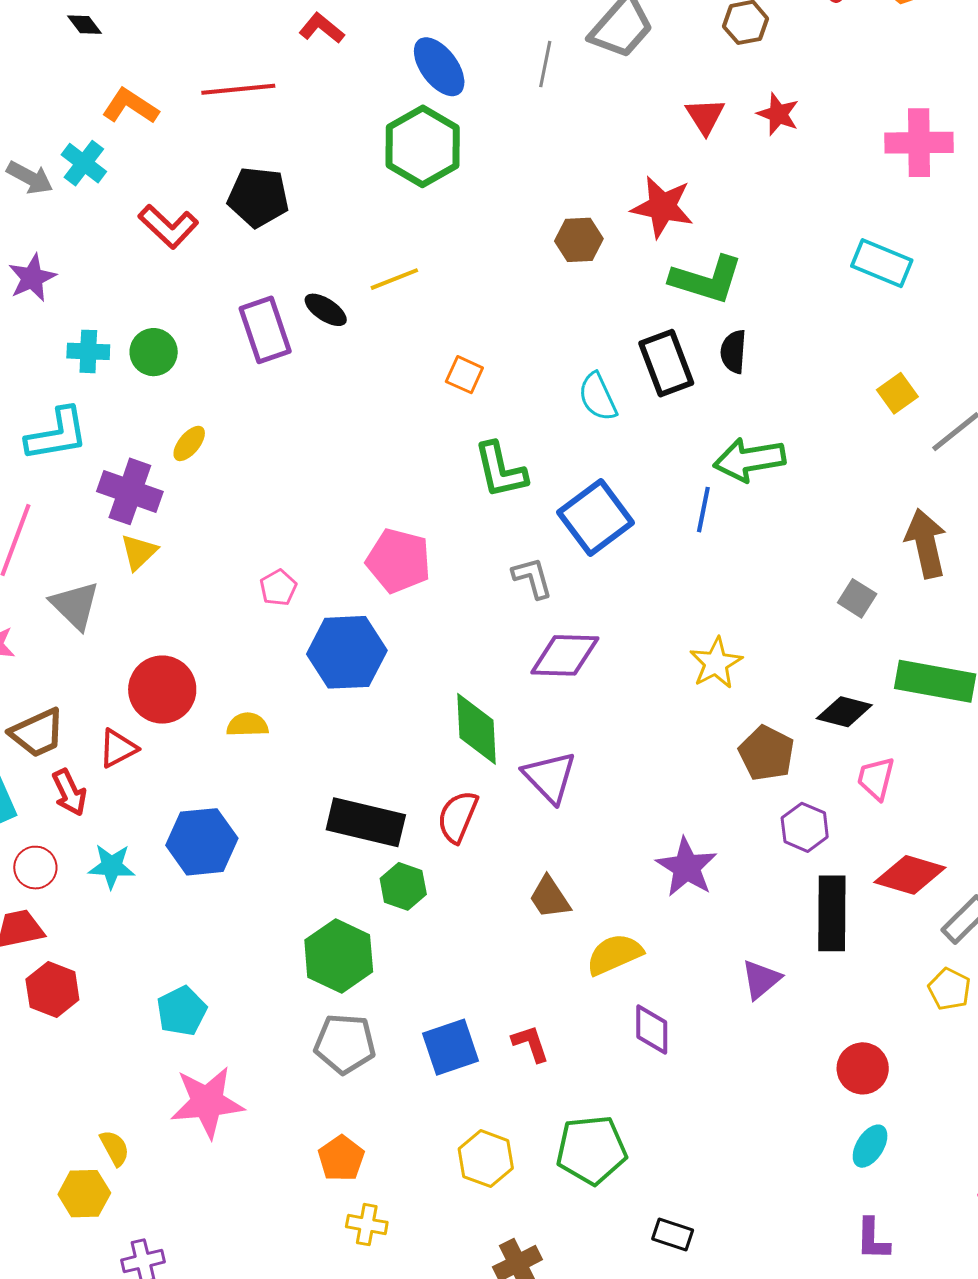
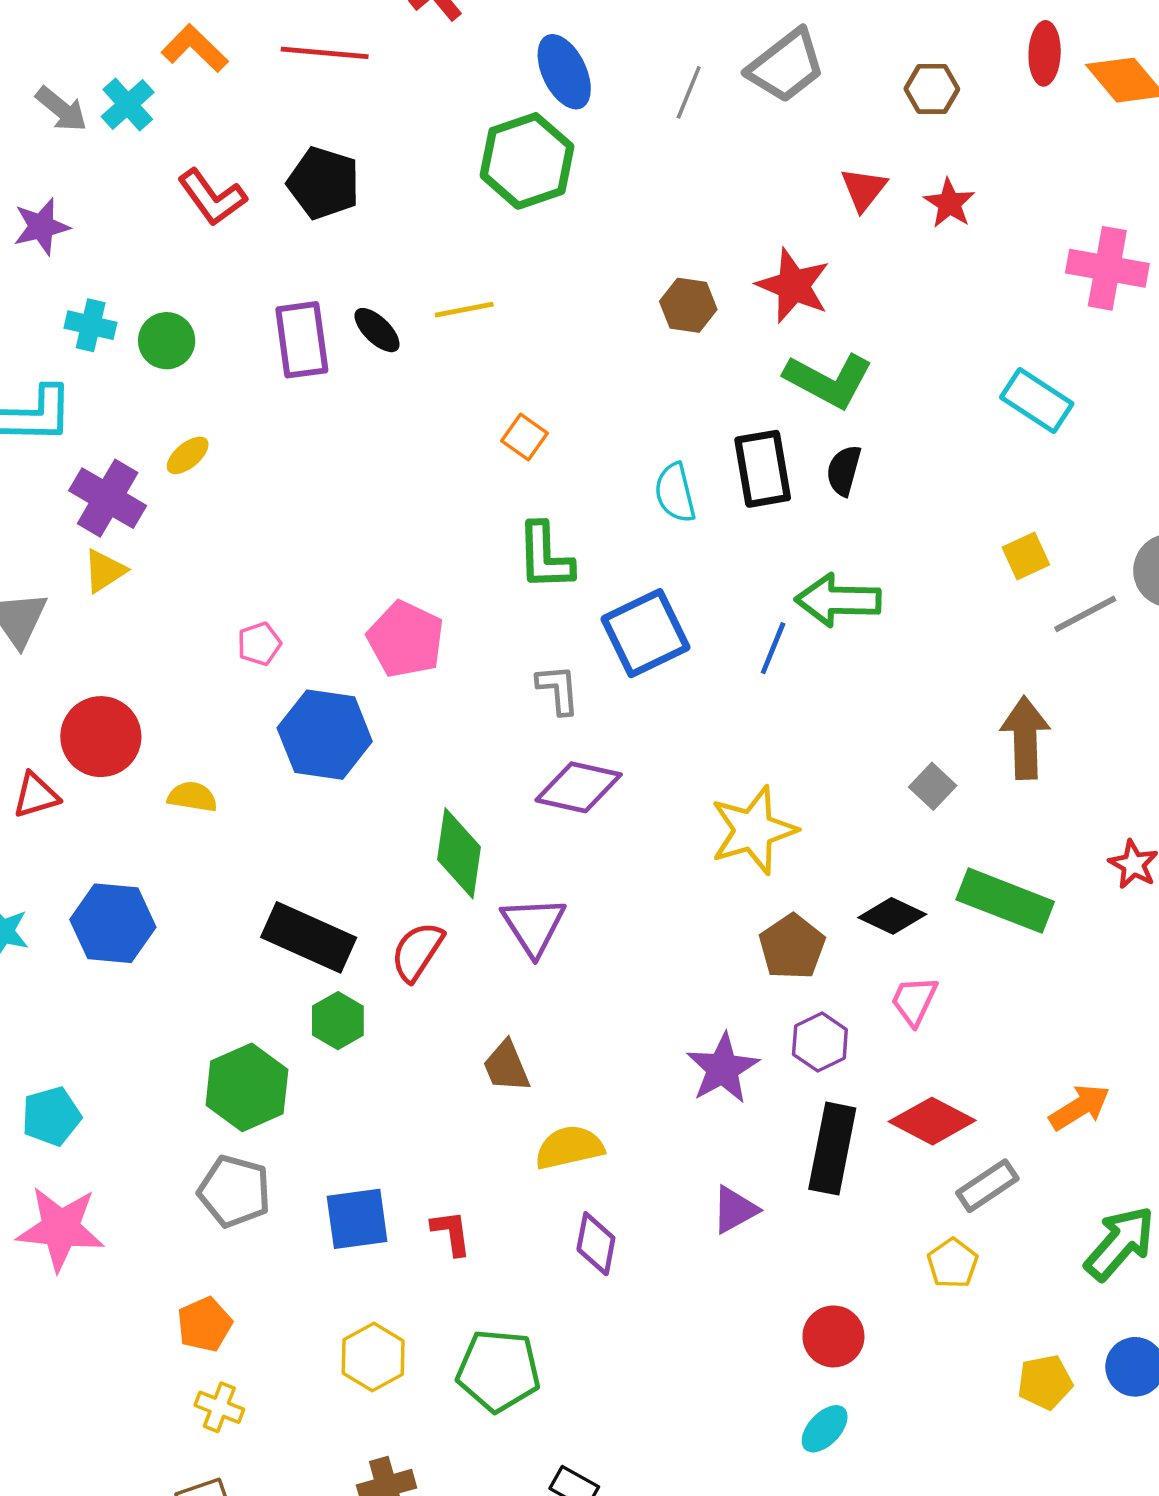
yellow star: (716, 663) -> (753, 830), size x1.4
purple star: (687, 867) -> (723, 1068), moved

